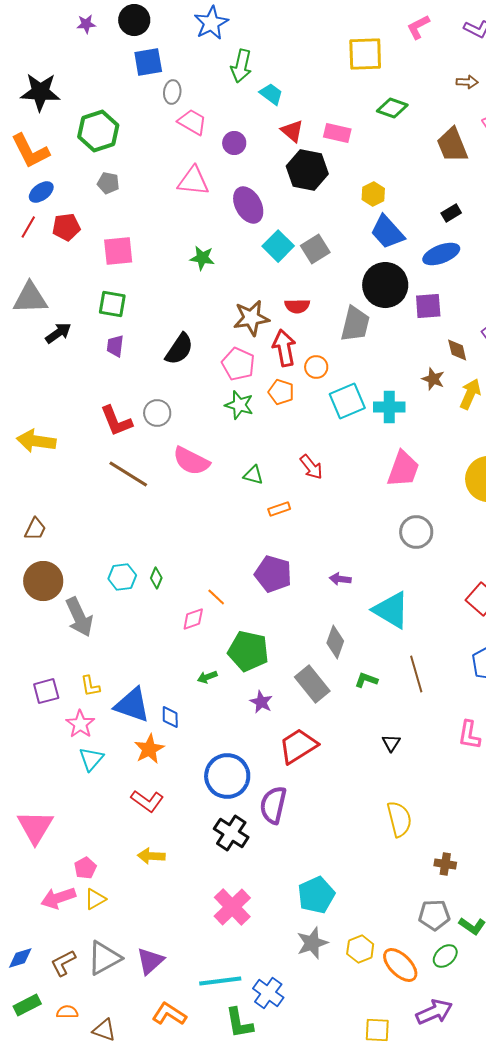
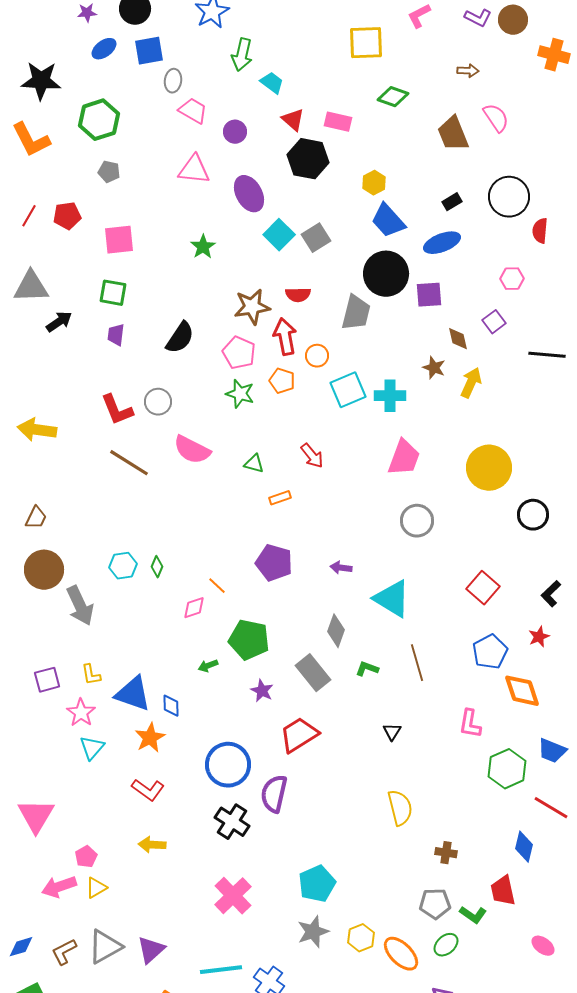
blue ellipse: (41, 192) -> (104, 49), moved
green star: (202, 258) -> (203, 247), turned 30

